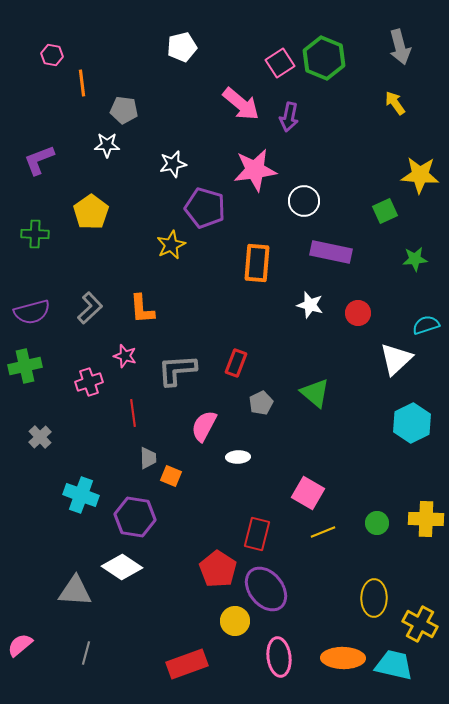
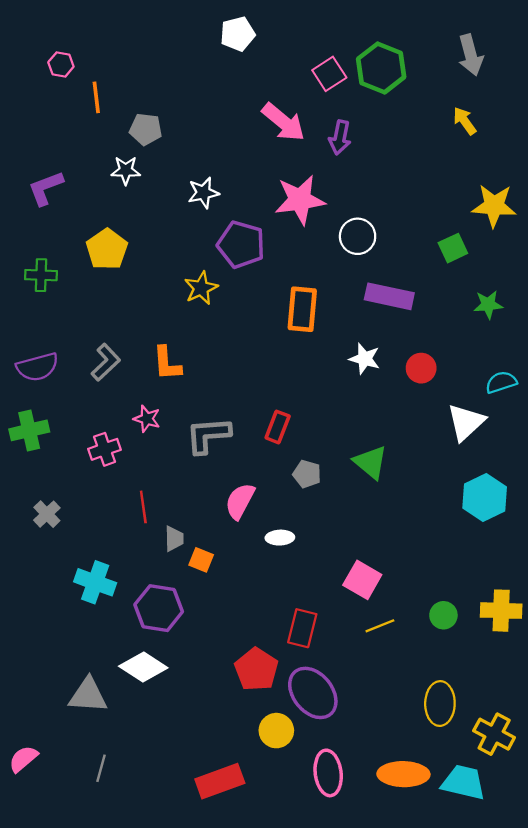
white pentagon: (182, 47) -> (238, 34), moved
gray pentagon: (261, 403) -> (307, 474), turned -30
red line: (133, 413) -> (143, 507), moved

